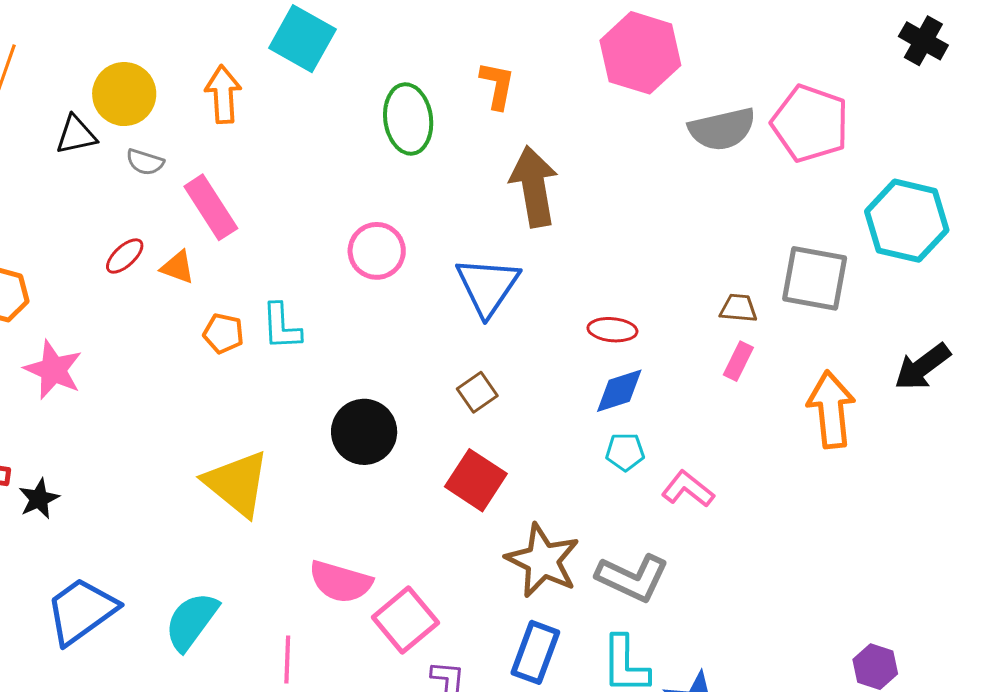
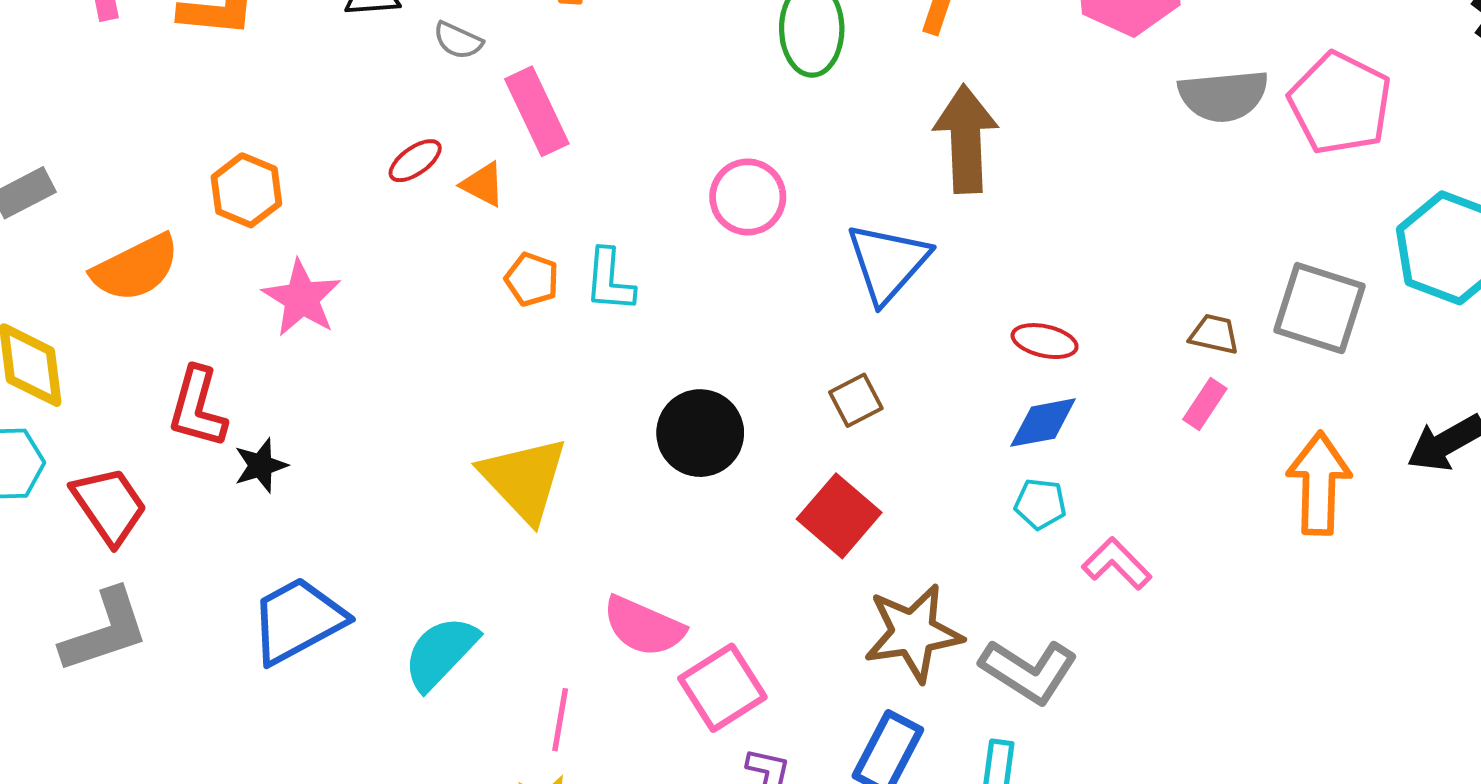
brown star: (543, 560) -> (913, 633), turned 30

